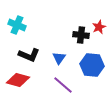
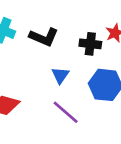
black L-shape: (29, 55) -> (44, 37), moved

